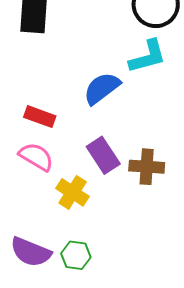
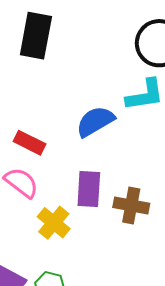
purple rectangle: (103, 155) -> (89, 189), turned 30

